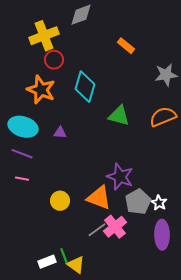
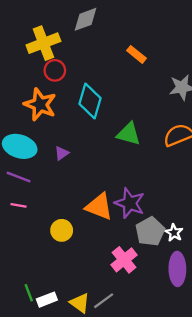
purple triangle: (60, 133) -> (62, 153), turned -40
orange triangle: (99, 198) -> (99, 207), moved
gray line: (97, 230) -> (104, 301), moved
green line: (64, 256) -> (29, 293), moved

